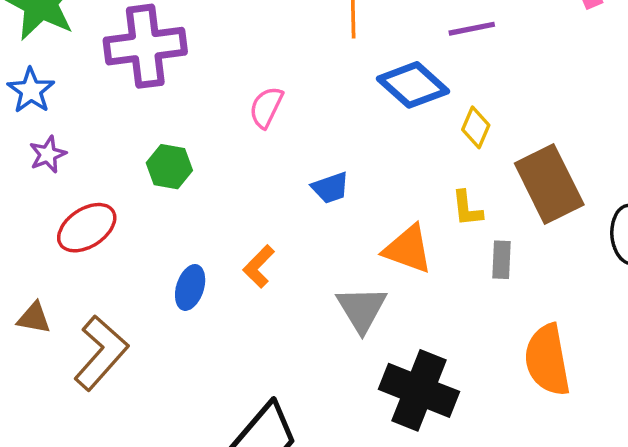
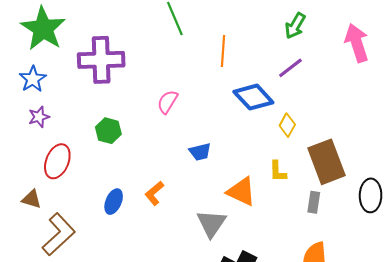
purple line: (472, 29) -> (290, 68), turned -32
red ellipse: (87, 228) -> (57, 161), turned -40
gray rectangle: (501, 260) -> (314, 202), moved
brown triangle: (34, 318) -> (31, 199), moved

